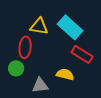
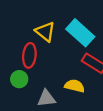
yellow triangle: (39, 26) -> (45, 32), turned 30

